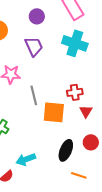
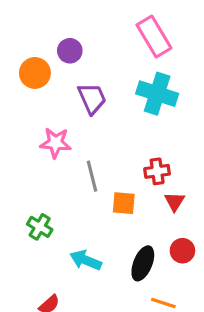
purple circle: (37, 16) -> (70, 51), moved
orange square: (54, 112) -> (124, 203), size x0.7
cyan arrow: (26, 159) -> (86, 260), moved, turned 42

